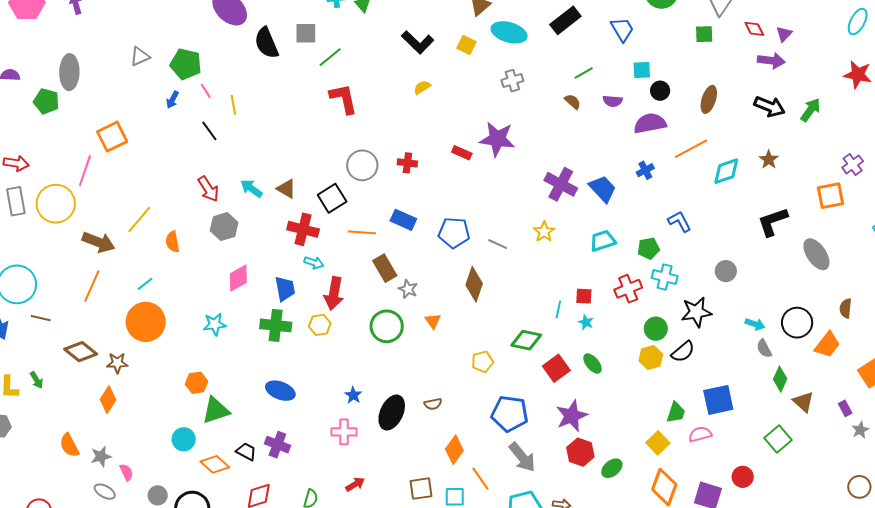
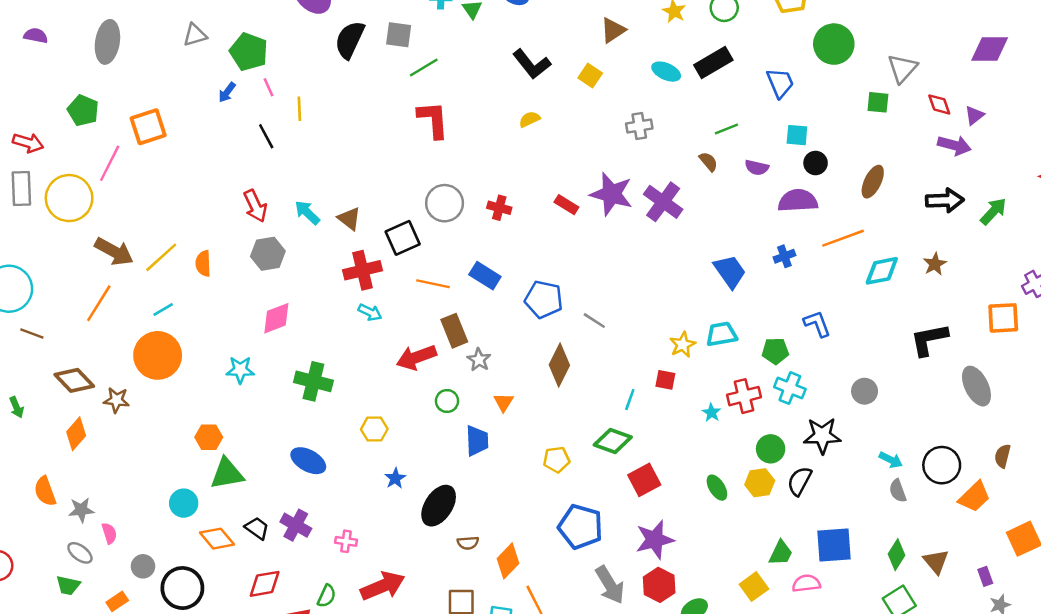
cyan ellipse: (509, 32) -> (666, 72), moved, size x0.7
black semicircle: (267, 43) -> (350, 40), turned 40
green pentagon: (46, 101) -> (83, 110), moved
black arrow: (770, 107) -> (945, 200), turned -32
purple cross: (561, 184) -> (663, 202), moved
yellow line: (139, 220) -> (161, 257), moved
red cross: (303, 229) -> (362, 270), turned -36
yellow star: (544, 232) -> (683, 345), moved
blue trapezoid: (285, 289) -> (477, 441), moved
red arrow: (334, 293) -> (416, 357), moved, turned 52
red square: (584, 296) -> (665, 380), moved
cyan line: (558, 309) -> (630, 400), moved
cyan star: (586, 322) -> (711, 413), moved
yellow hexagon: (320, 325) -> (374, 429), moved
green circle: (387, 326) -> (447, 401), size x0.6
black semicircle: (683, 352) -> (799, 481), turned 150
green ellipse: (593, 363) -> (717, 488), moved
green diamond: (780, 379) -> (896, 555), moved
orange diamond: (108, 400) -> (76, 434), moved
brown semicircle: (433, 404) -> (468, 543), moved
pink cross: (344, 432) -> (346, 541), moved, size x0.7
gray arrow: (522, 457) -> (610, 585), moved
red arrow: (355, 484) -> (383, 586), size x1.8

